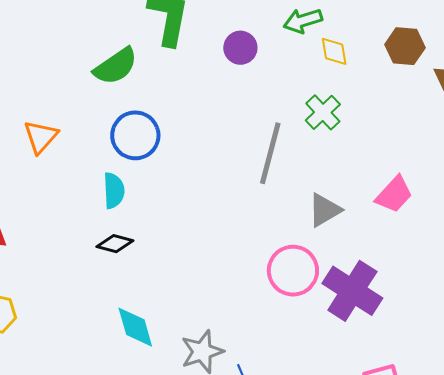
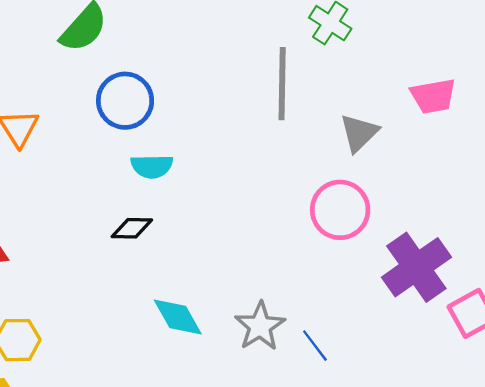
cyan semicircle: (114, 191) -> (152, 166), moved, turned 105
pink trapezoid: (394, 194) -> (433, 96), turned 51
purple cross: (352, 291) -> (416, 267), moved, turned 36

